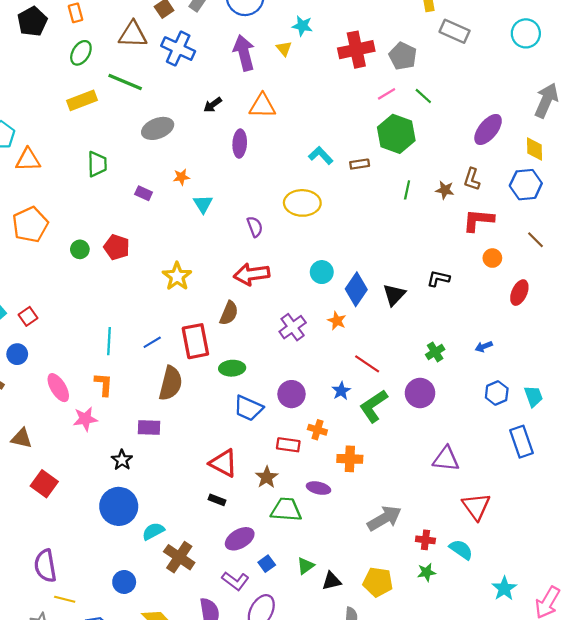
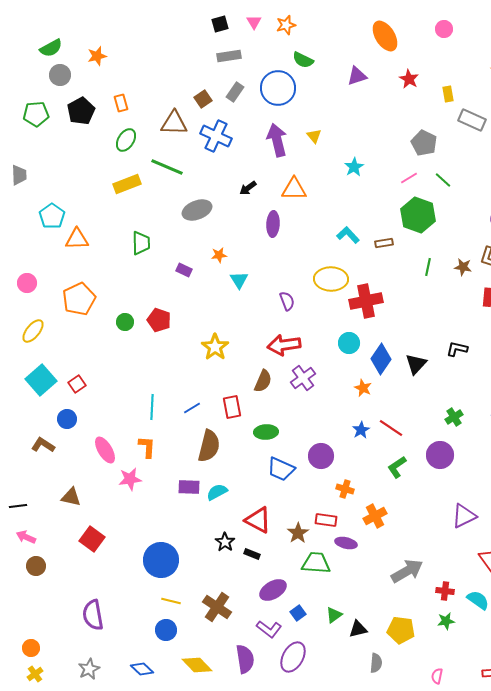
cyan star: (302, 26) -> (354, 167), moved, turned 30
red cross: (356, 50) -> (366, 301), moved
purple cross: (293, 327) -> (303, 378), moved
red rectangle: (195, 341) -> (232, 407), size x0.7
blue star: (341, 391) -> (361, 430), moved
green L-shape: (374, 406) -> (397, 467), size x0.7
red rectangle: (288, 445) -> (326, 520), moved
orange cross: (350, 459) -> (375, 516), turned -30
purple triangle: (446, 459) -> (464, 516), turned -32
black star: (122, 460) -> (225, 542), moved
cyan semicircle: (153, 531) -> (217, 492), moved
yellow line: (65, 599) -> (171, 601), moved

